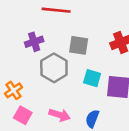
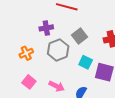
gray square: (79, 45) -> (79, 36), turned 35
orange cross: (13, 90) -> (26, 53), moved

